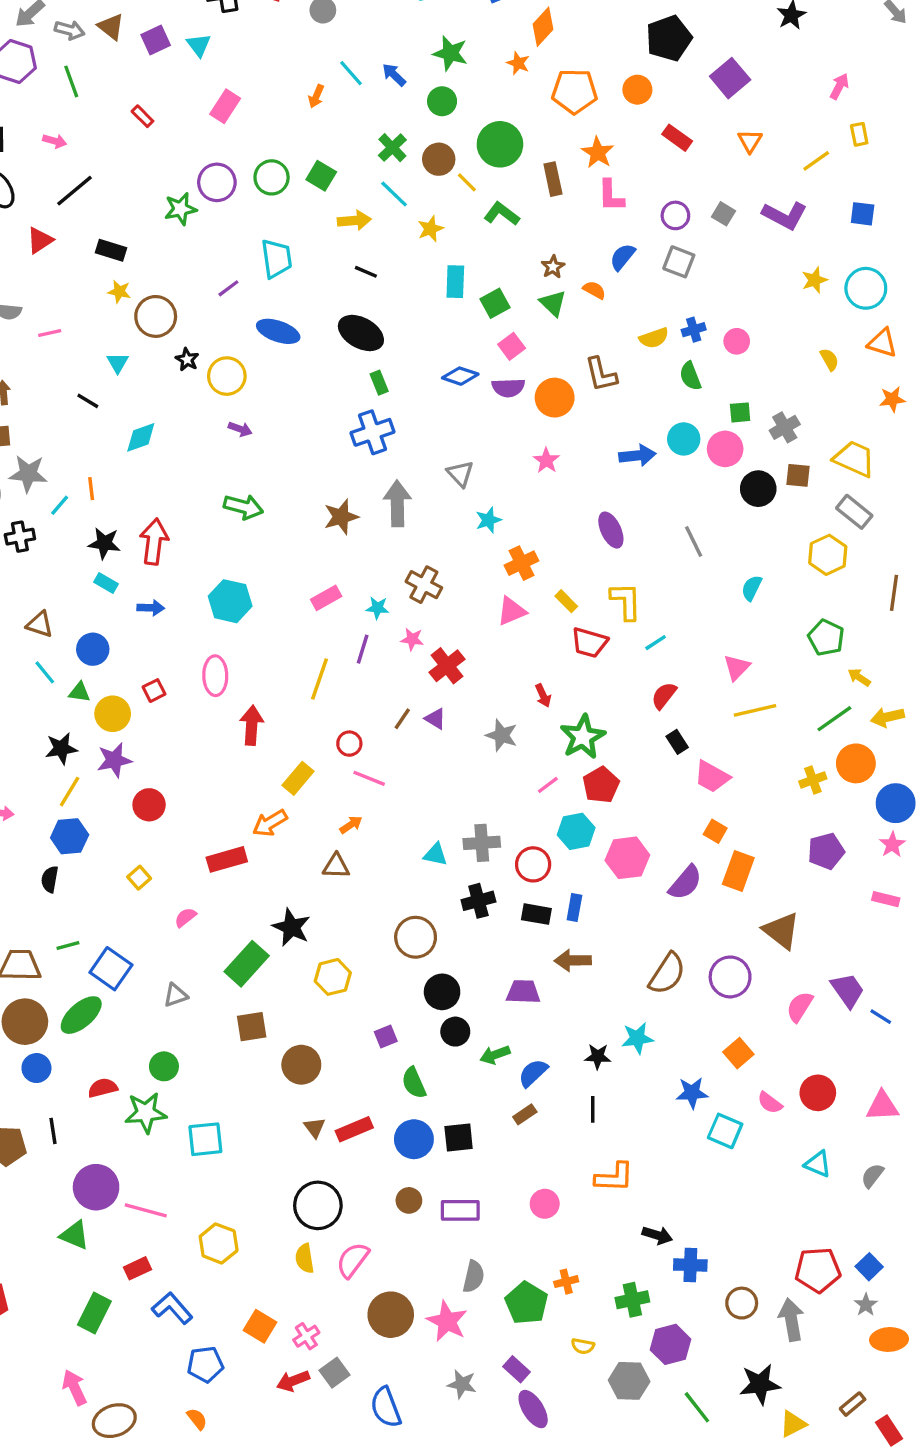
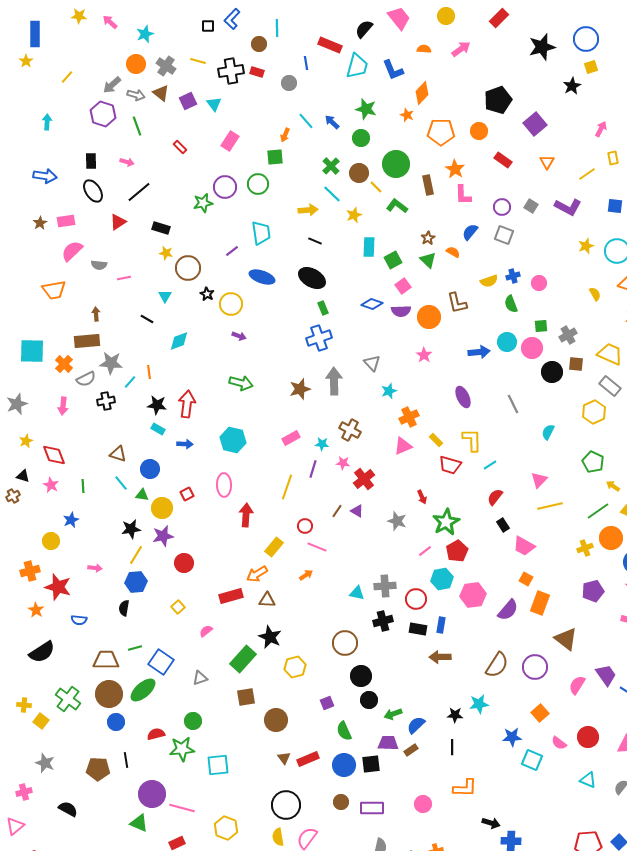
green square: (321, 176) -> (275, 157), moved, turned -36
brown triangle: (336, 866) -> (267, 600), moved
purple trapezoid: (523, 992) -> (388, 743), moved

